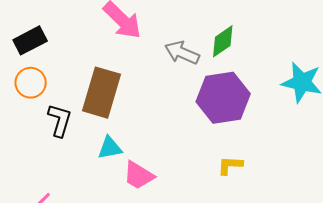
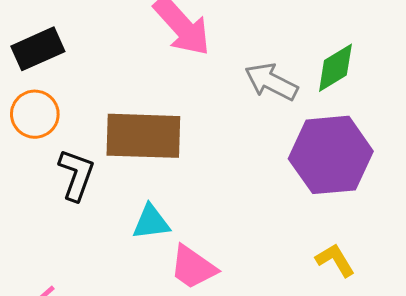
brown rectangle: (101, 93) -> (143, 136), turned 72
yellow L-shape: (230, 165) -> (335, 260), turned 52

